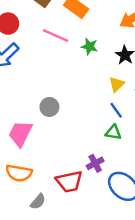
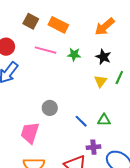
blue line: (116, 110) -> (81, 121), moved
purple cross: (95, 163) -> (93, 147), turned 32

